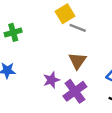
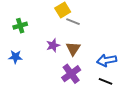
purple star: (51, 80) -> (53, 45), moved

